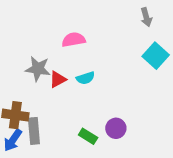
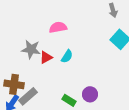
cyan semicircle: (85, 78) -> (67, 56), turned -40
gray rectangle: (34, 131) -> (28, 96), turned 54

